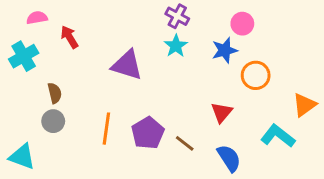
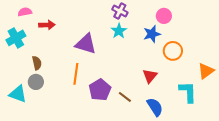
red arrow: (69, 37) -> (47, 25), turned 119
orange line: (106, 129) -> (76, 74), moved
cyan L-shape: (278, 136) -> (188, 92), turned 50
cyan triangle: (22, 157) -> (18, 94), moved

